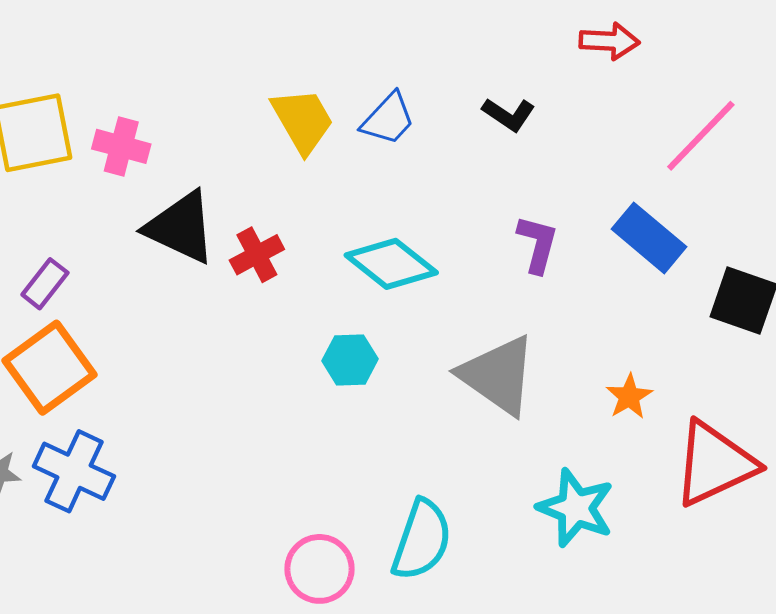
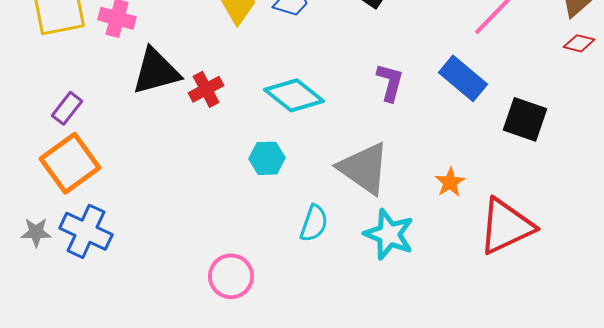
black triangle: (181, 227) -> (156, 71), turned -40
cyan star: (576, 508) -> (389, 234), moved
cyan semicircle: (422, 540) -> (314, 223), moved, size x0.7
pink circle: (319, 569) -> (231, 276), moved

